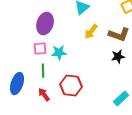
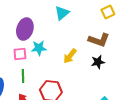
yellow arrow: (91, 32) -> (70, 56), moved
cyan star: (59, 53) -> (39, 48), moved

